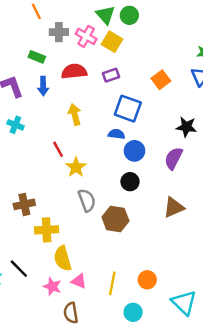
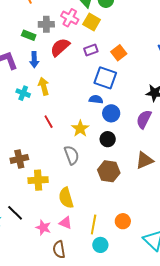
gray cross: (59, 32) -> (46, 24), moved
red semicircle: (74, 71) -> (60, 47), turned -35
orange square: (161, 80) -> (119, 53), moved
yellow arrow: (75, 114) -> (44, 86), moved
cyan cross: (15, 125) -> (23, 93), moved
red line: (58, 149) -> (49, 122), moved
yellow star: (76, 167) -> (80, 129), moved
brown hexagon: (115, 219) -> (109, 171), moved
yellow semicircle: (63, 258) -> (66, 198), moved
cyan circle: (133, 312) -> (100, 245), moved

